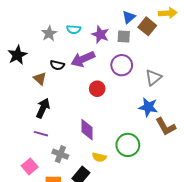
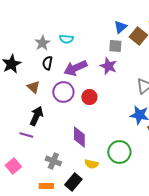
purple star: (100, 35) -> (108, 66), moved
black semicircle: (57, 65) -> (47, 63), moved, turned 88
purple circle: (122, 65) -> (63, 92), moved
purple line: (41, 134) -> (26, 135), moved
pink square: (30, 166) -> (13, 166), moved

